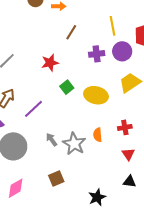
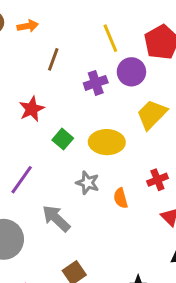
gray arrow: (52, 140) -> (56, 218), size x1.5
gray star: (74, 144) -> (88, 183), moved, size x0.7

